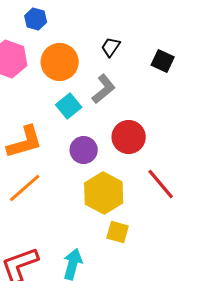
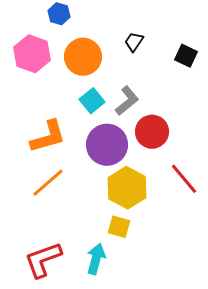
gray L-shape: (104, 89) -> (127, 101), moved
purple circle: (84, 150) -> (107, 145), size x1.5
yellow square: (118, 232) -> (119, 227), moved

